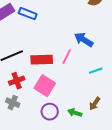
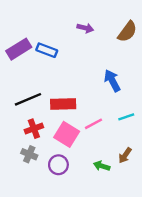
blue arrow: (84, 40) -> (112, 81), turned 30
pink line: (67, 57) -> (93, 124), moved, turned 35
purple circle: (50, 112) -> (58, 165), moved

